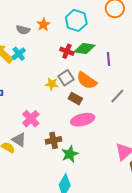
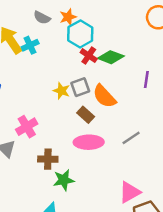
cyan hexagon: (76, 20) -> (80, 34), moved
purple line: (109, 59) -> (146, 80), moved
gray line: (117, 96) -> (131, 138), moved

